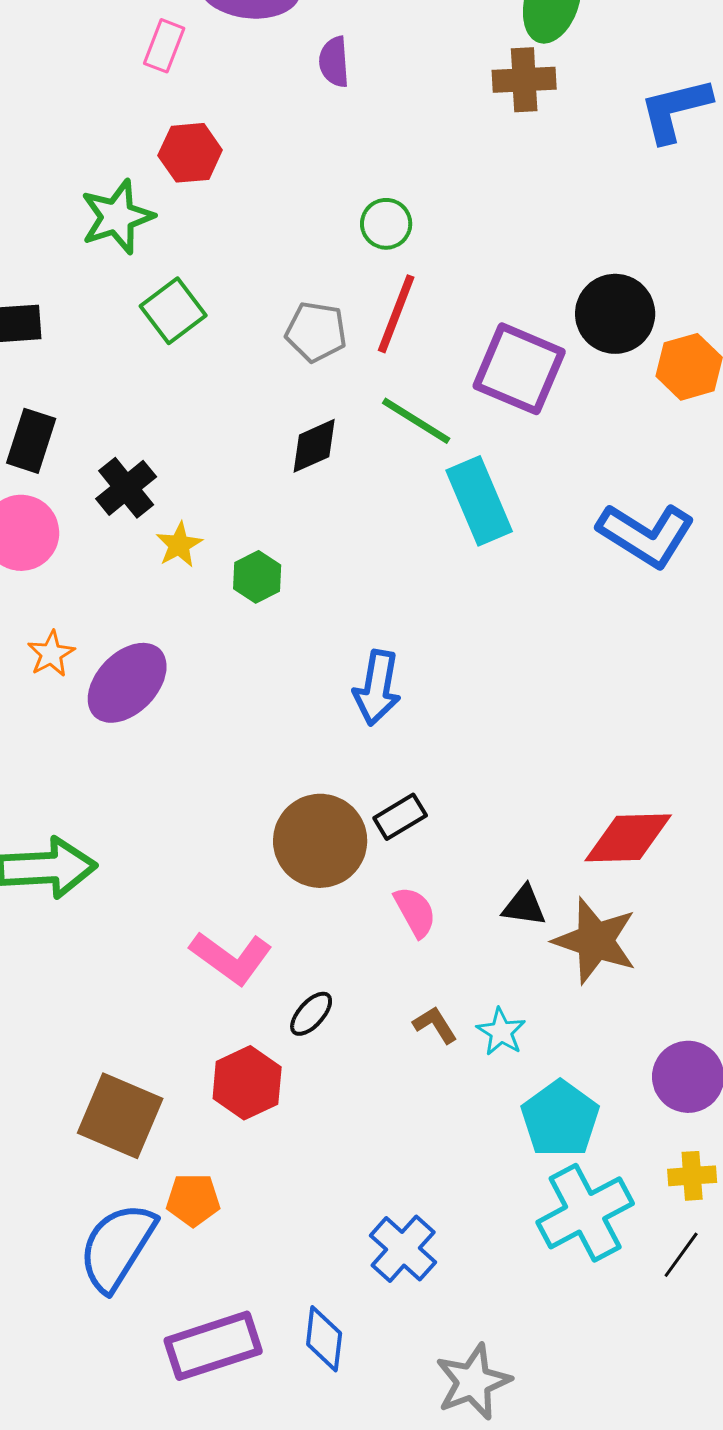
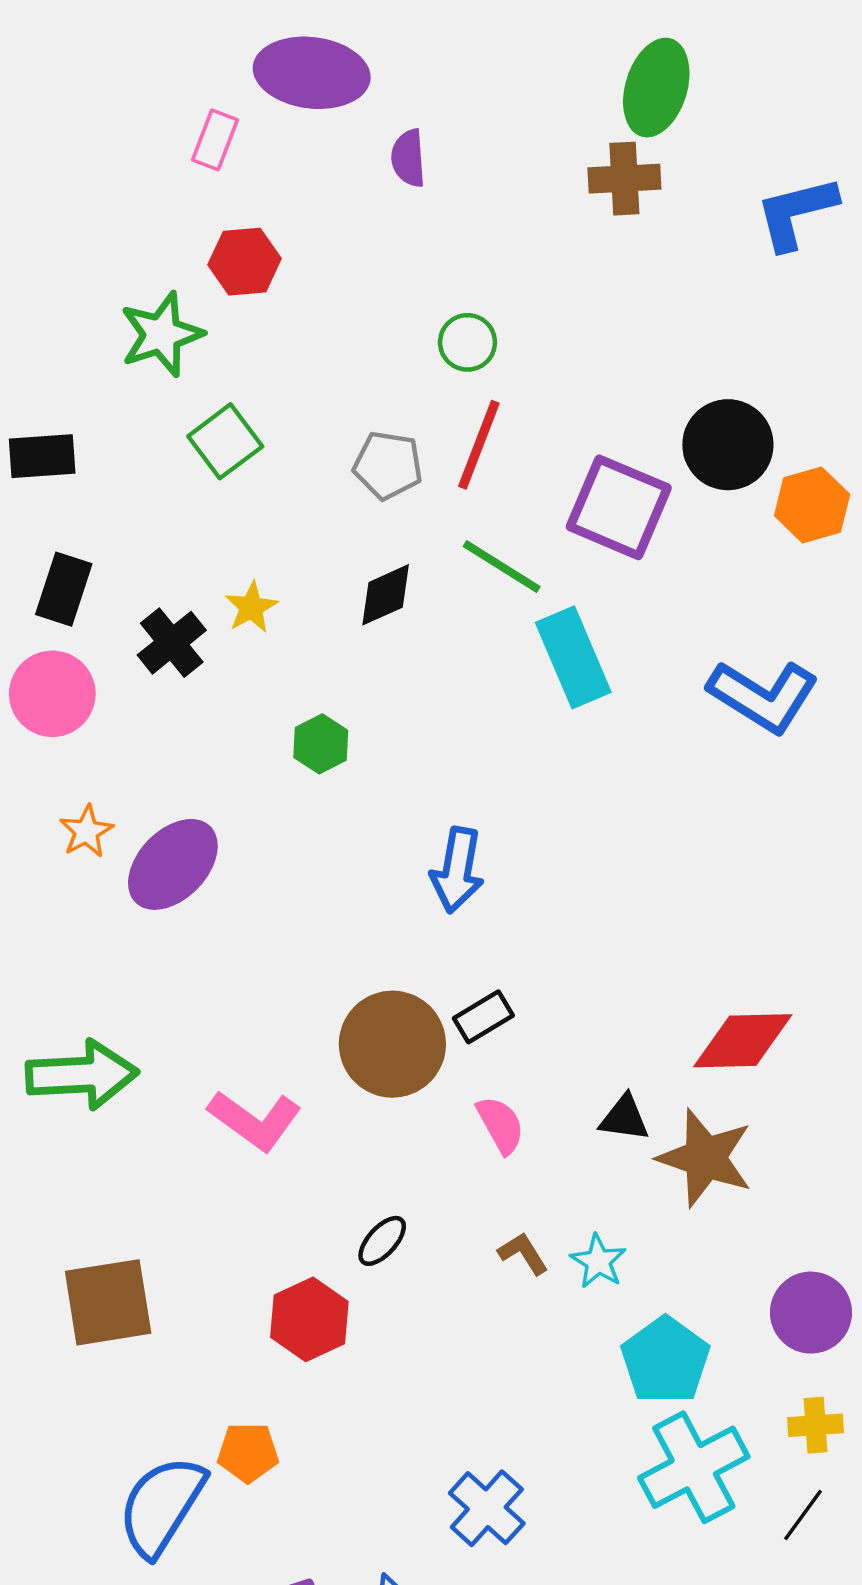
yellow star: (179, 545) -> (251, 607), moved
pink L-shape: (231, 958) -> (255, 1120), moved
brown square: (120, 1116) -> (108, 1302), moved, turned -32

